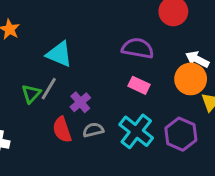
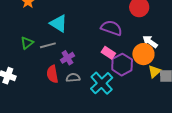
gray line: (49, 89) -> (48, 45), turned 35
green triangle: (31, 94) -> (27, 43), moved
purple hexagon: (181, 134) -> (122, 65), moved

